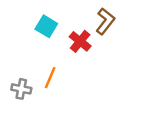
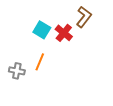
cyan square: (46, 26) -> (42, 30), moved

